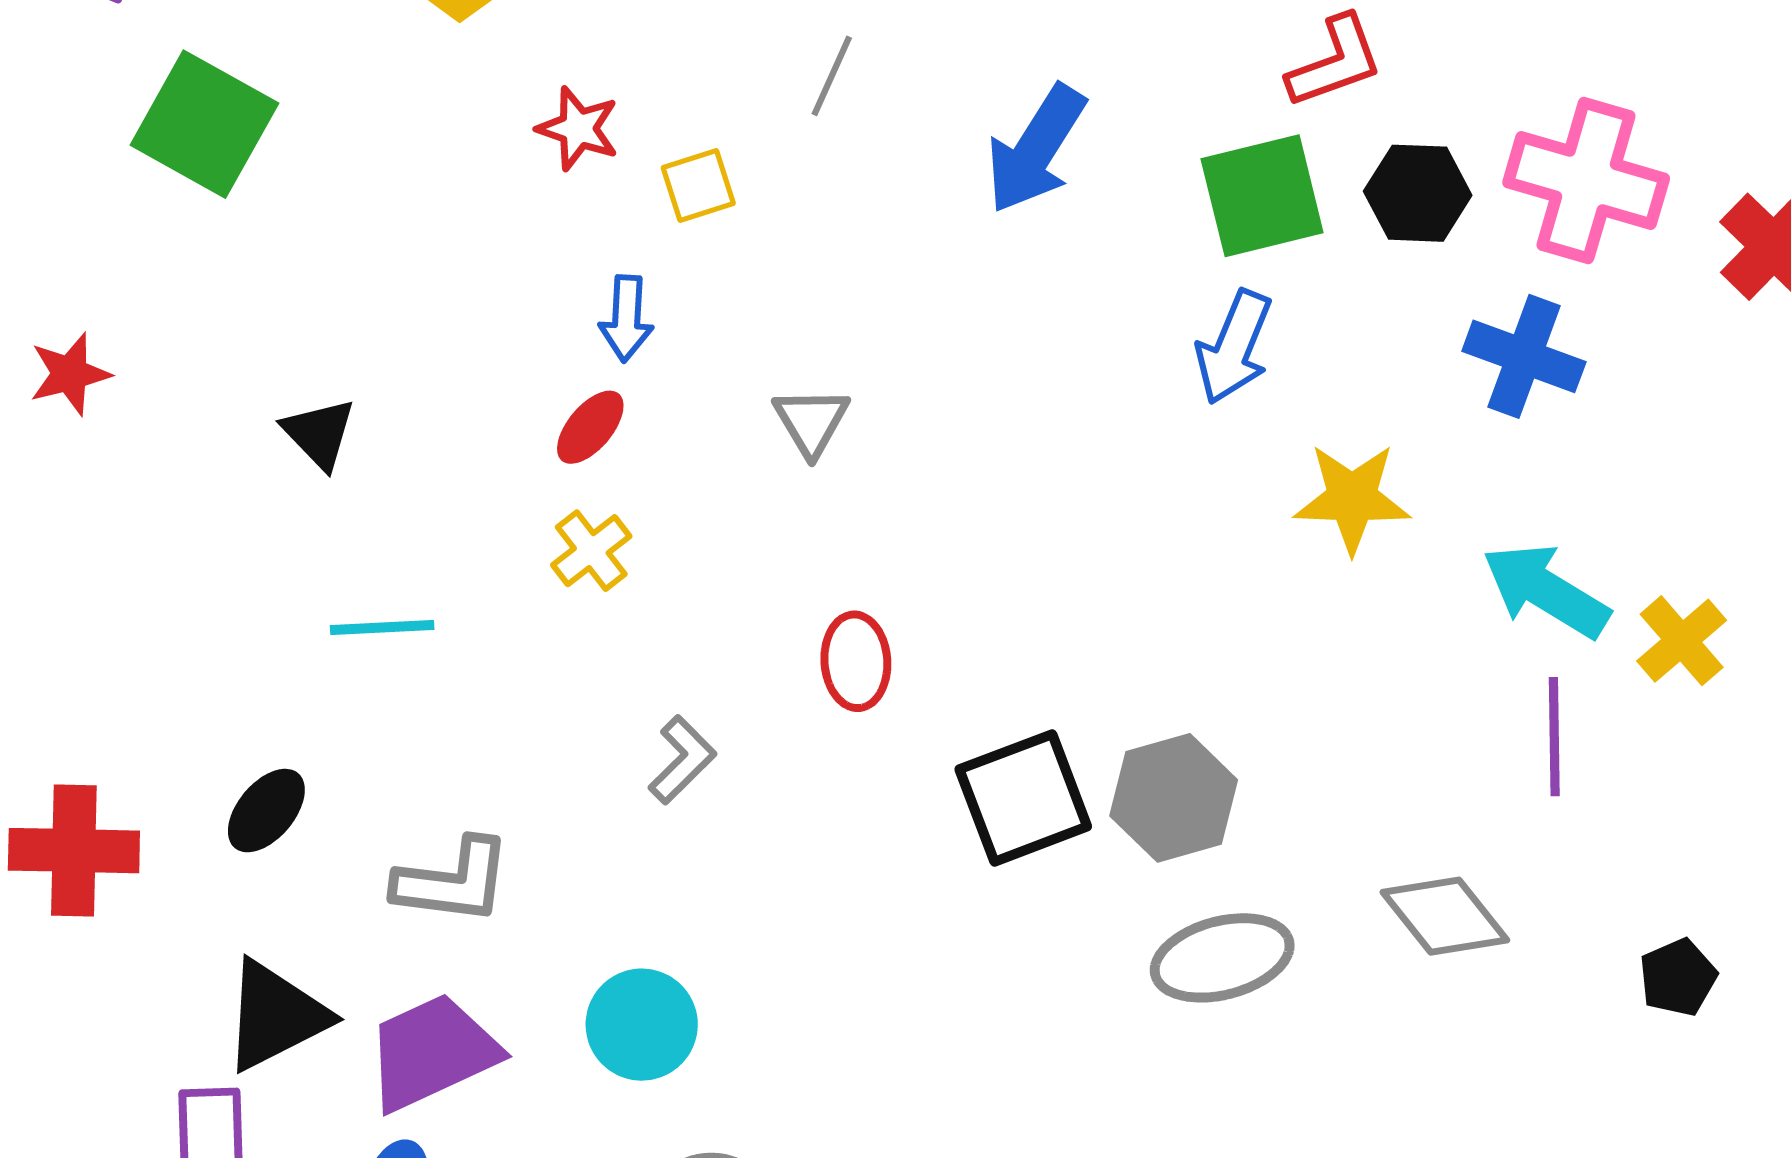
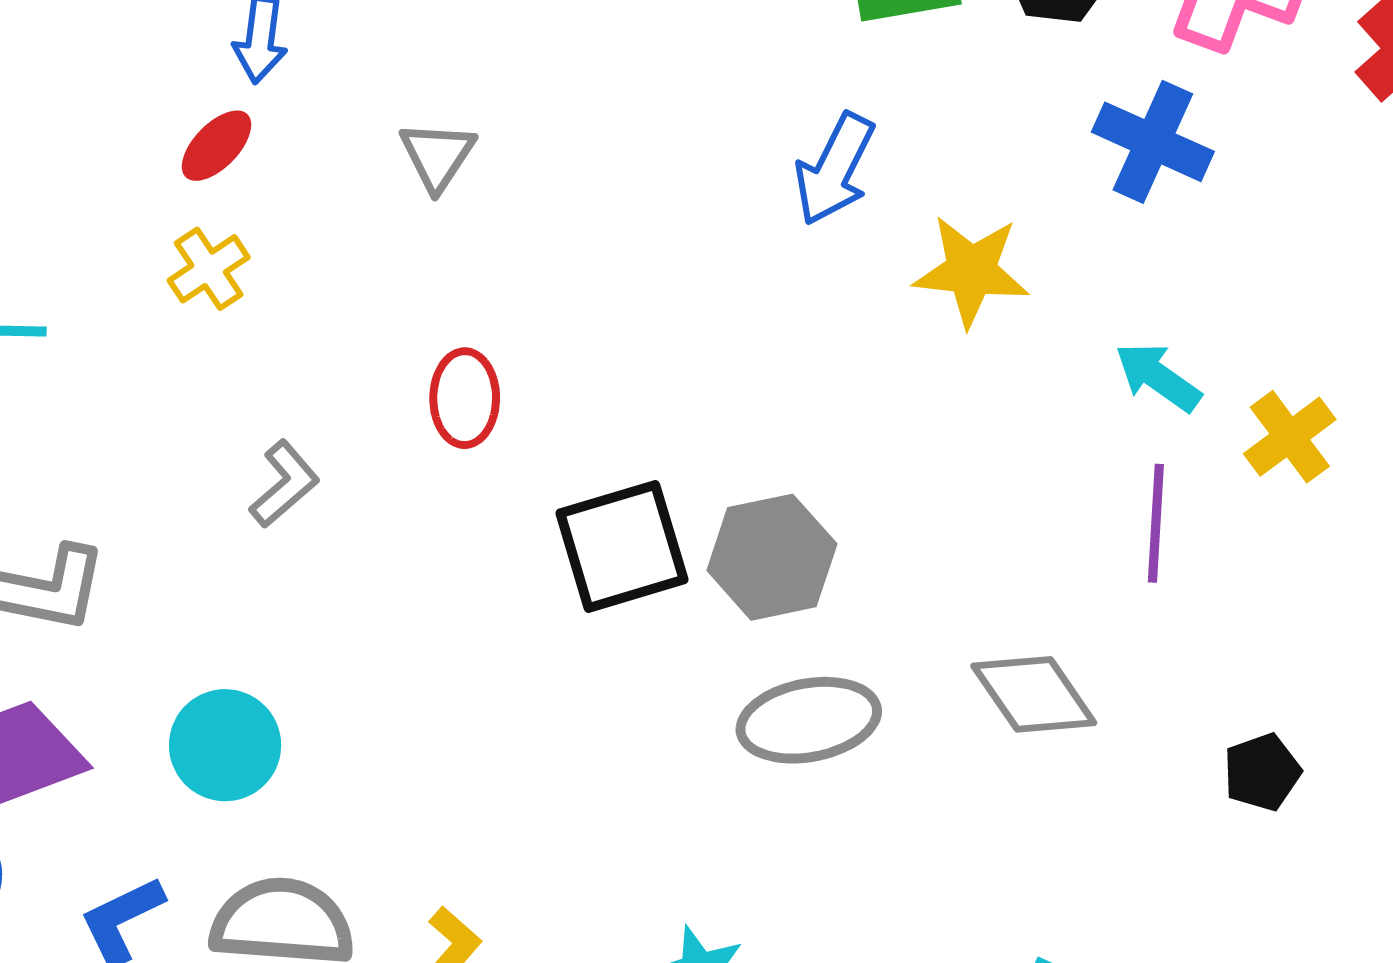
blue arrow: (1234, 347) -> (835, 169), moved
cyan arrow: (1546, 591) -> (1158, 377), size x0.7

